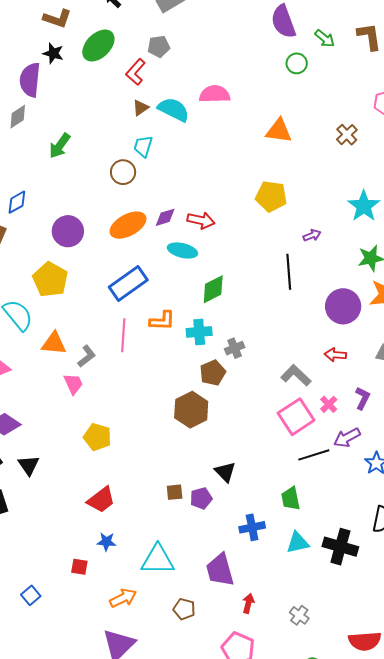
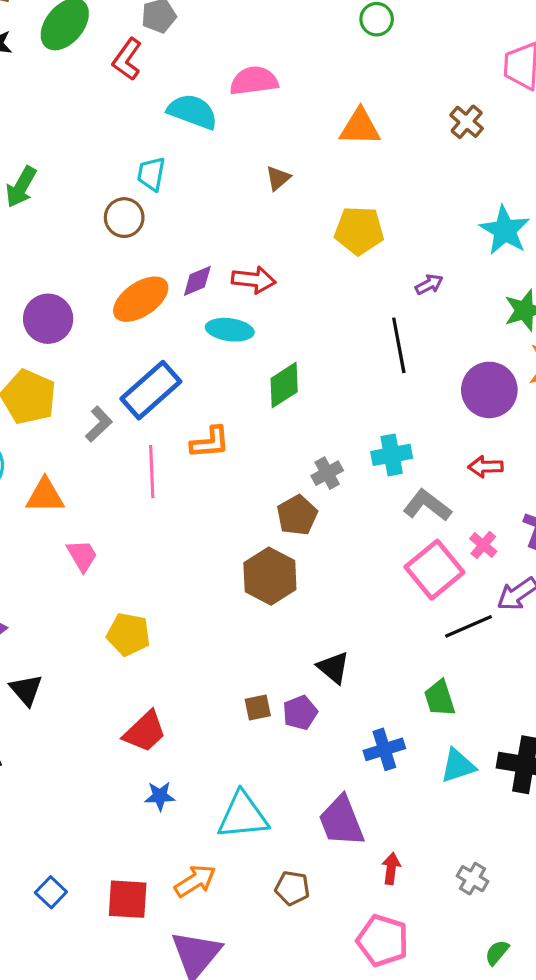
brown triangle: (141, 108) -> (278, 178), moved
cyan cross: (199, 332) -> (392, 455), moved
gray L-shape: (87, 356) -> (99, 424), moved
red square: (79, 567) -> (128, 899), moved, size x1.6

